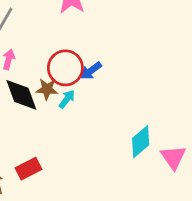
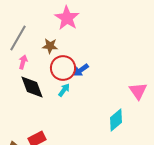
brown star: (47, 89) -> (50, 46), moved
pink triangle: (173, 157) -> (138, 91), moved

